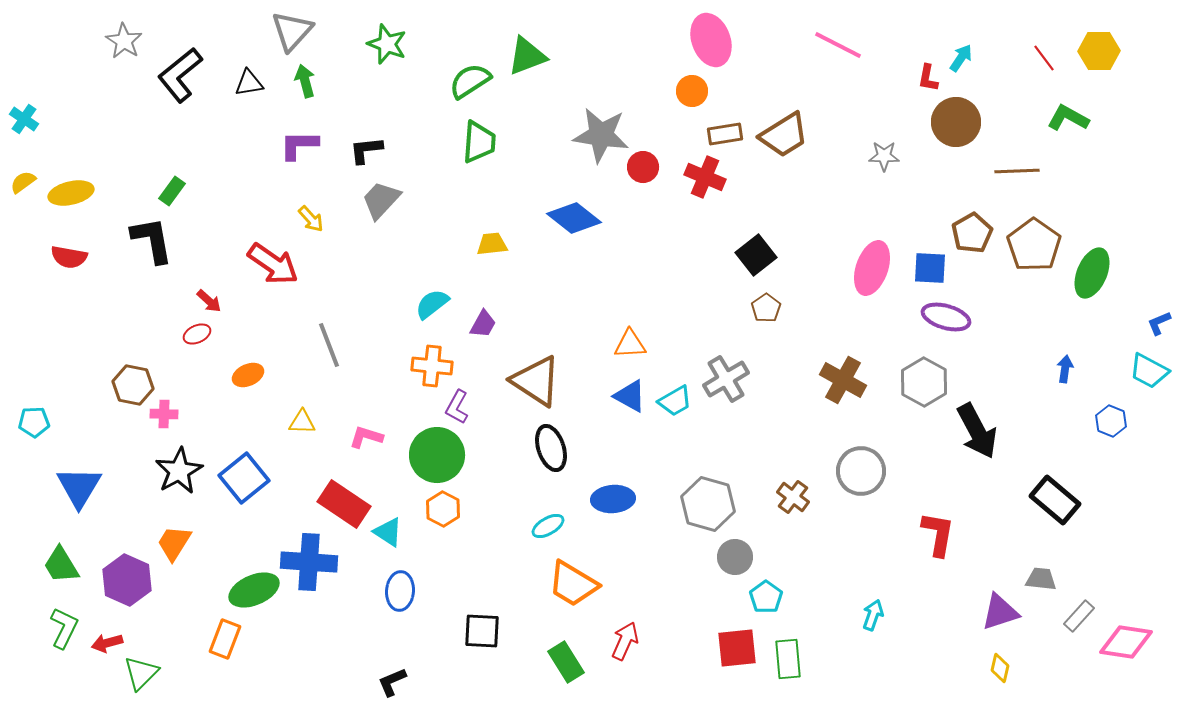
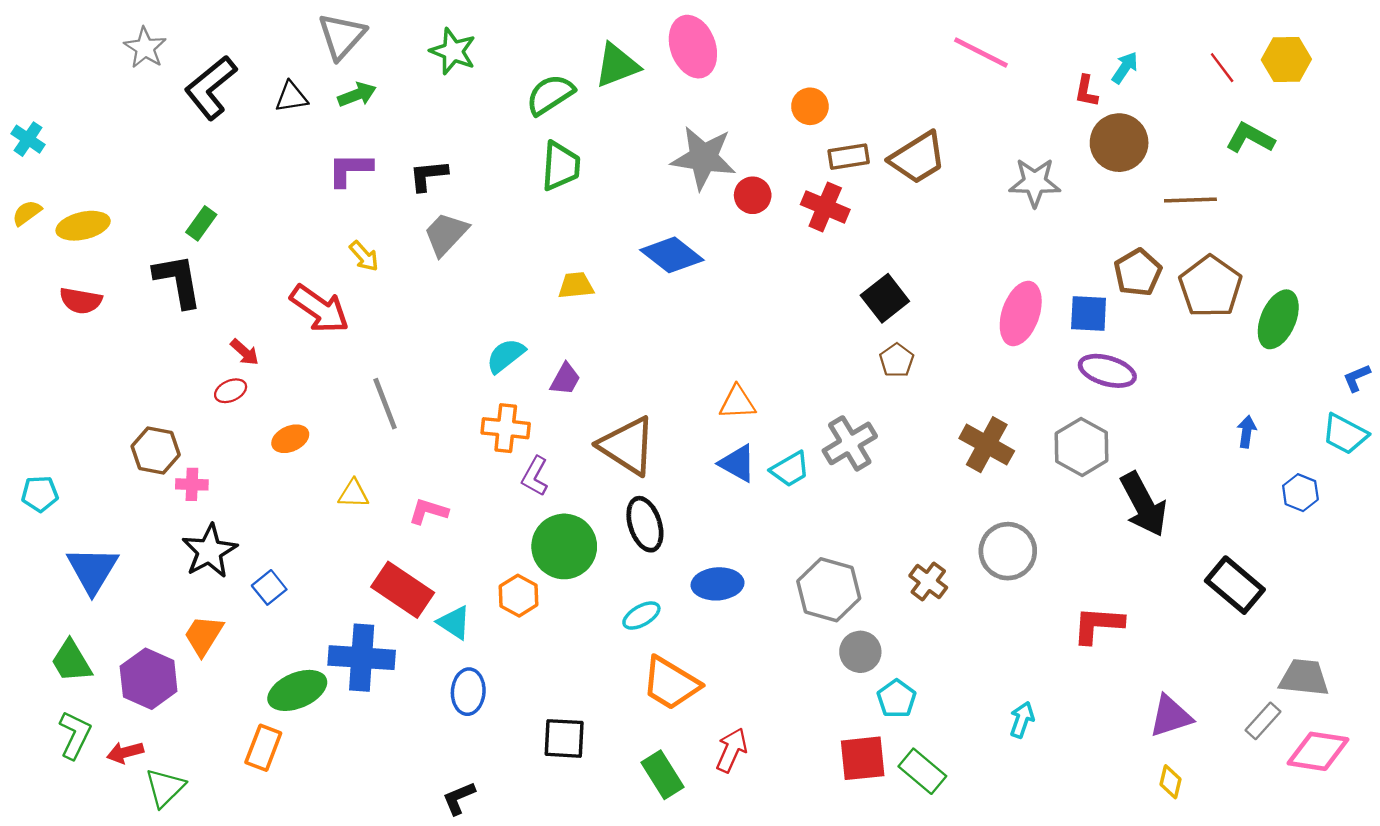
pink ellipse: (711, 40) -> (693, 47), moved
green arrow: (305, 81) -> (357, 95), turned 84
gray star: (884, 156) -> (1035, 182), size x1.4
green circle: (437, 455) -> (564, 546), moved
blue square: (244, 478) -> (269, 587), moved, size x0.6
red L-shape: (938, 534) -> (1098, 625), turned -96
gray trapezoid: (1041, 579) -> (1304, 678), moved, size x1.4
green rectangle: (788, 659) -> (922, 771), turned -45

